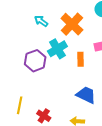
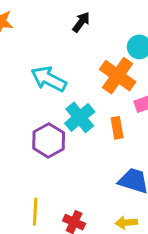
cyan arrow: (41, 21) -> (49, 79), size x1.6
orange cross: (72, 24) -> (118, 76), moved

